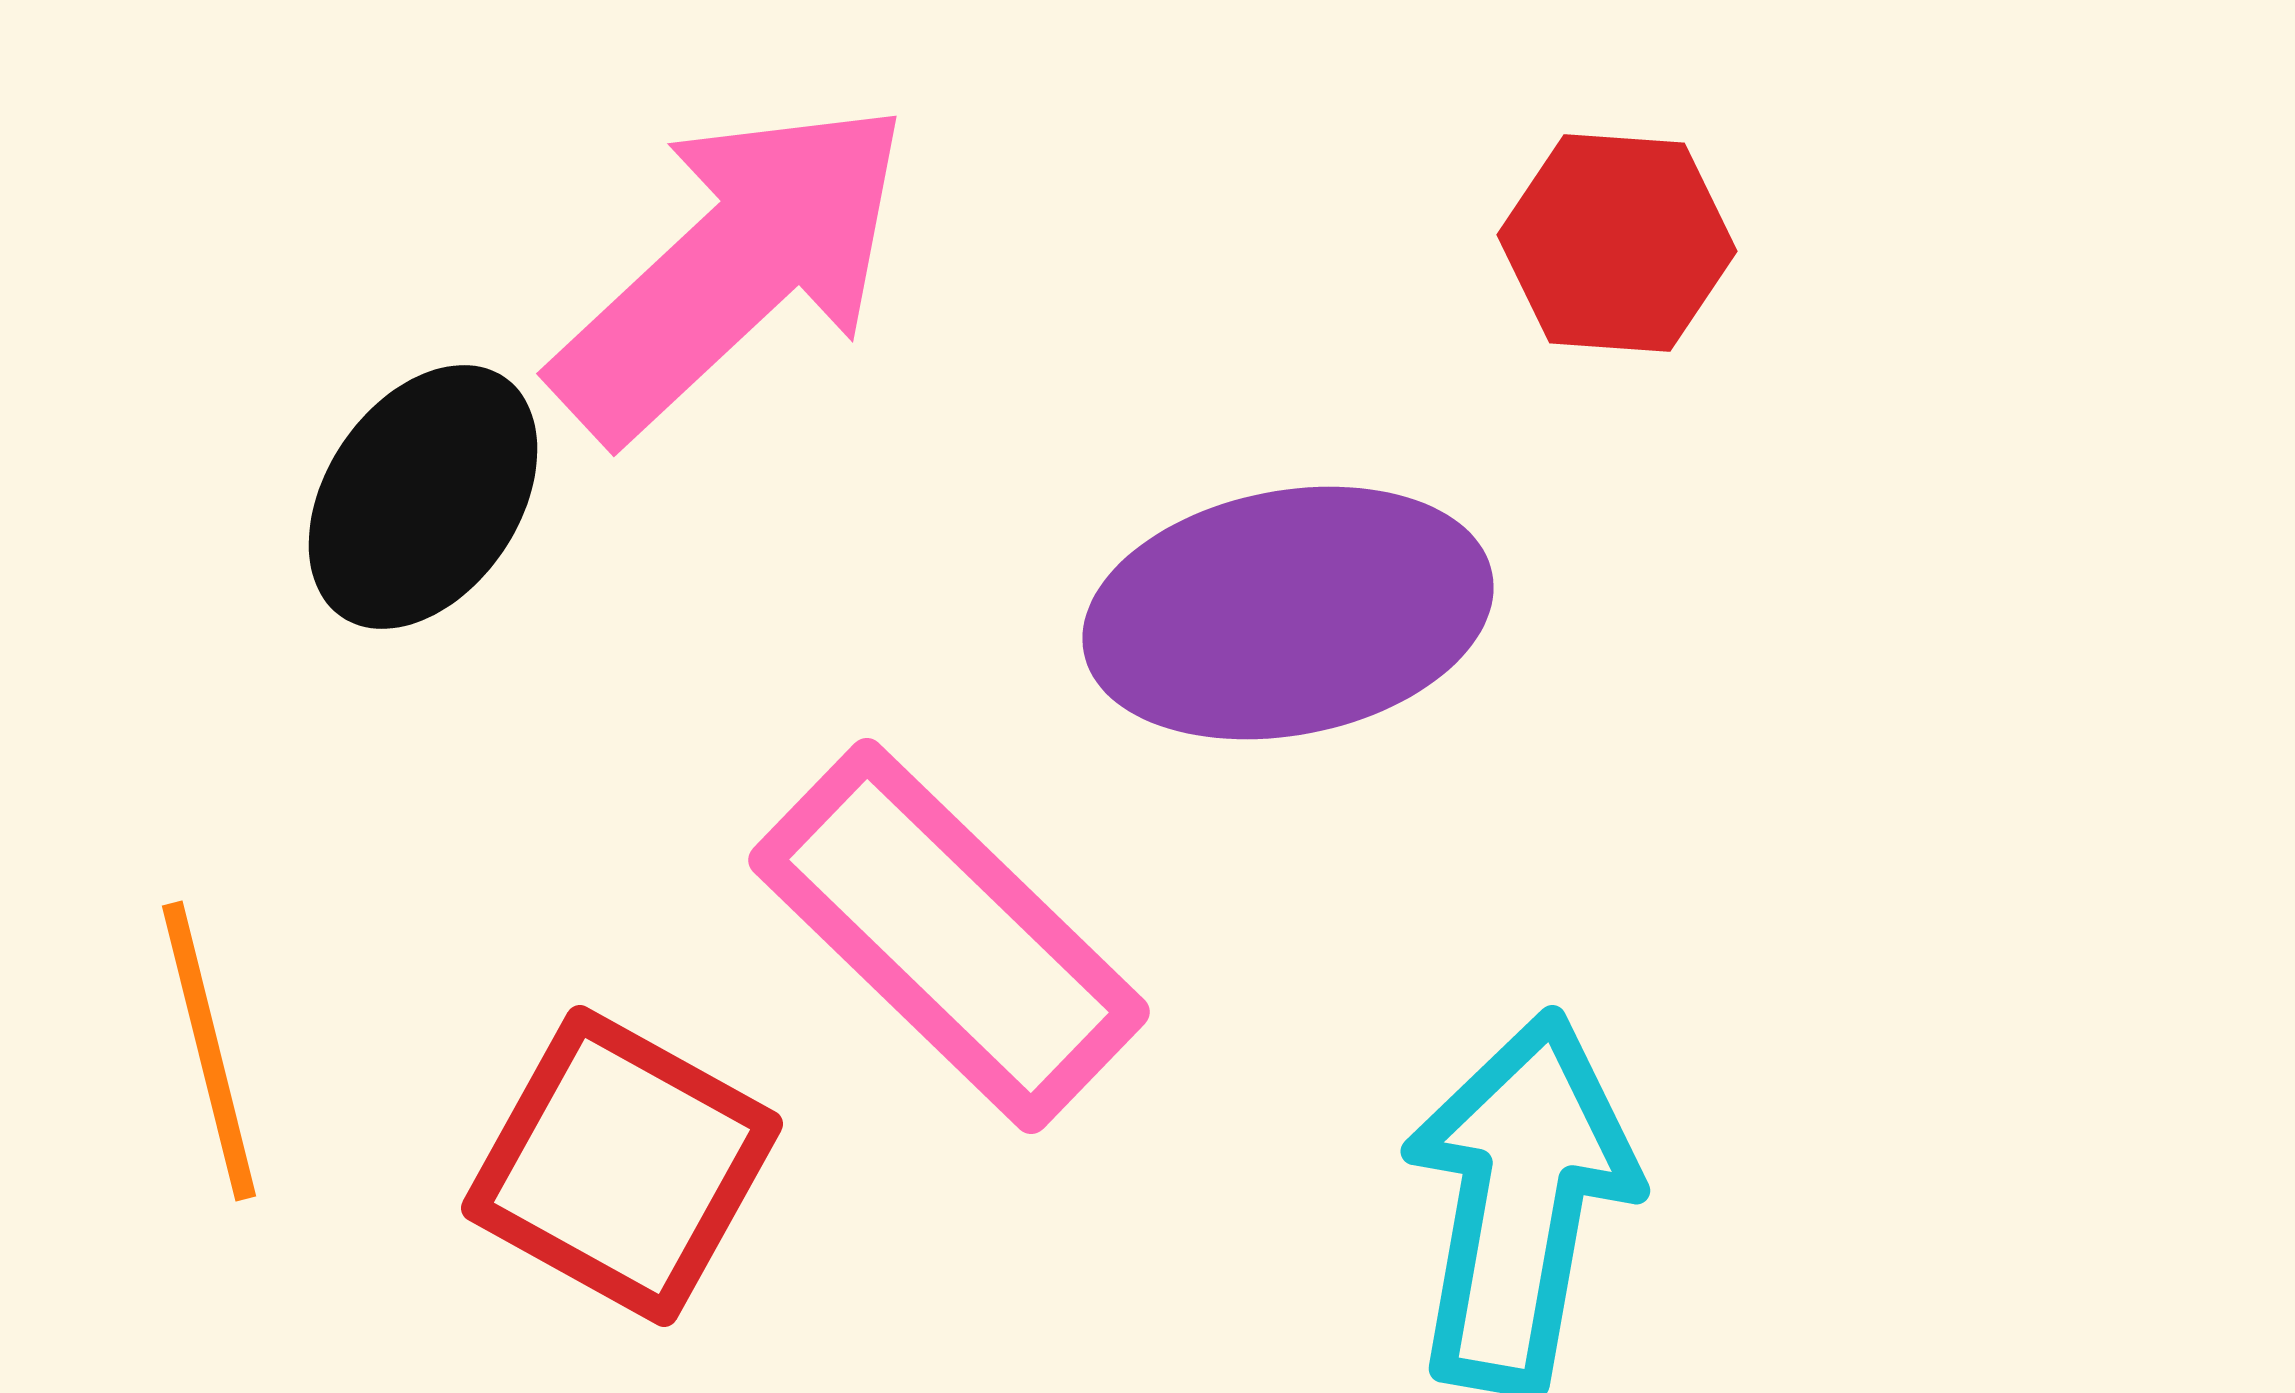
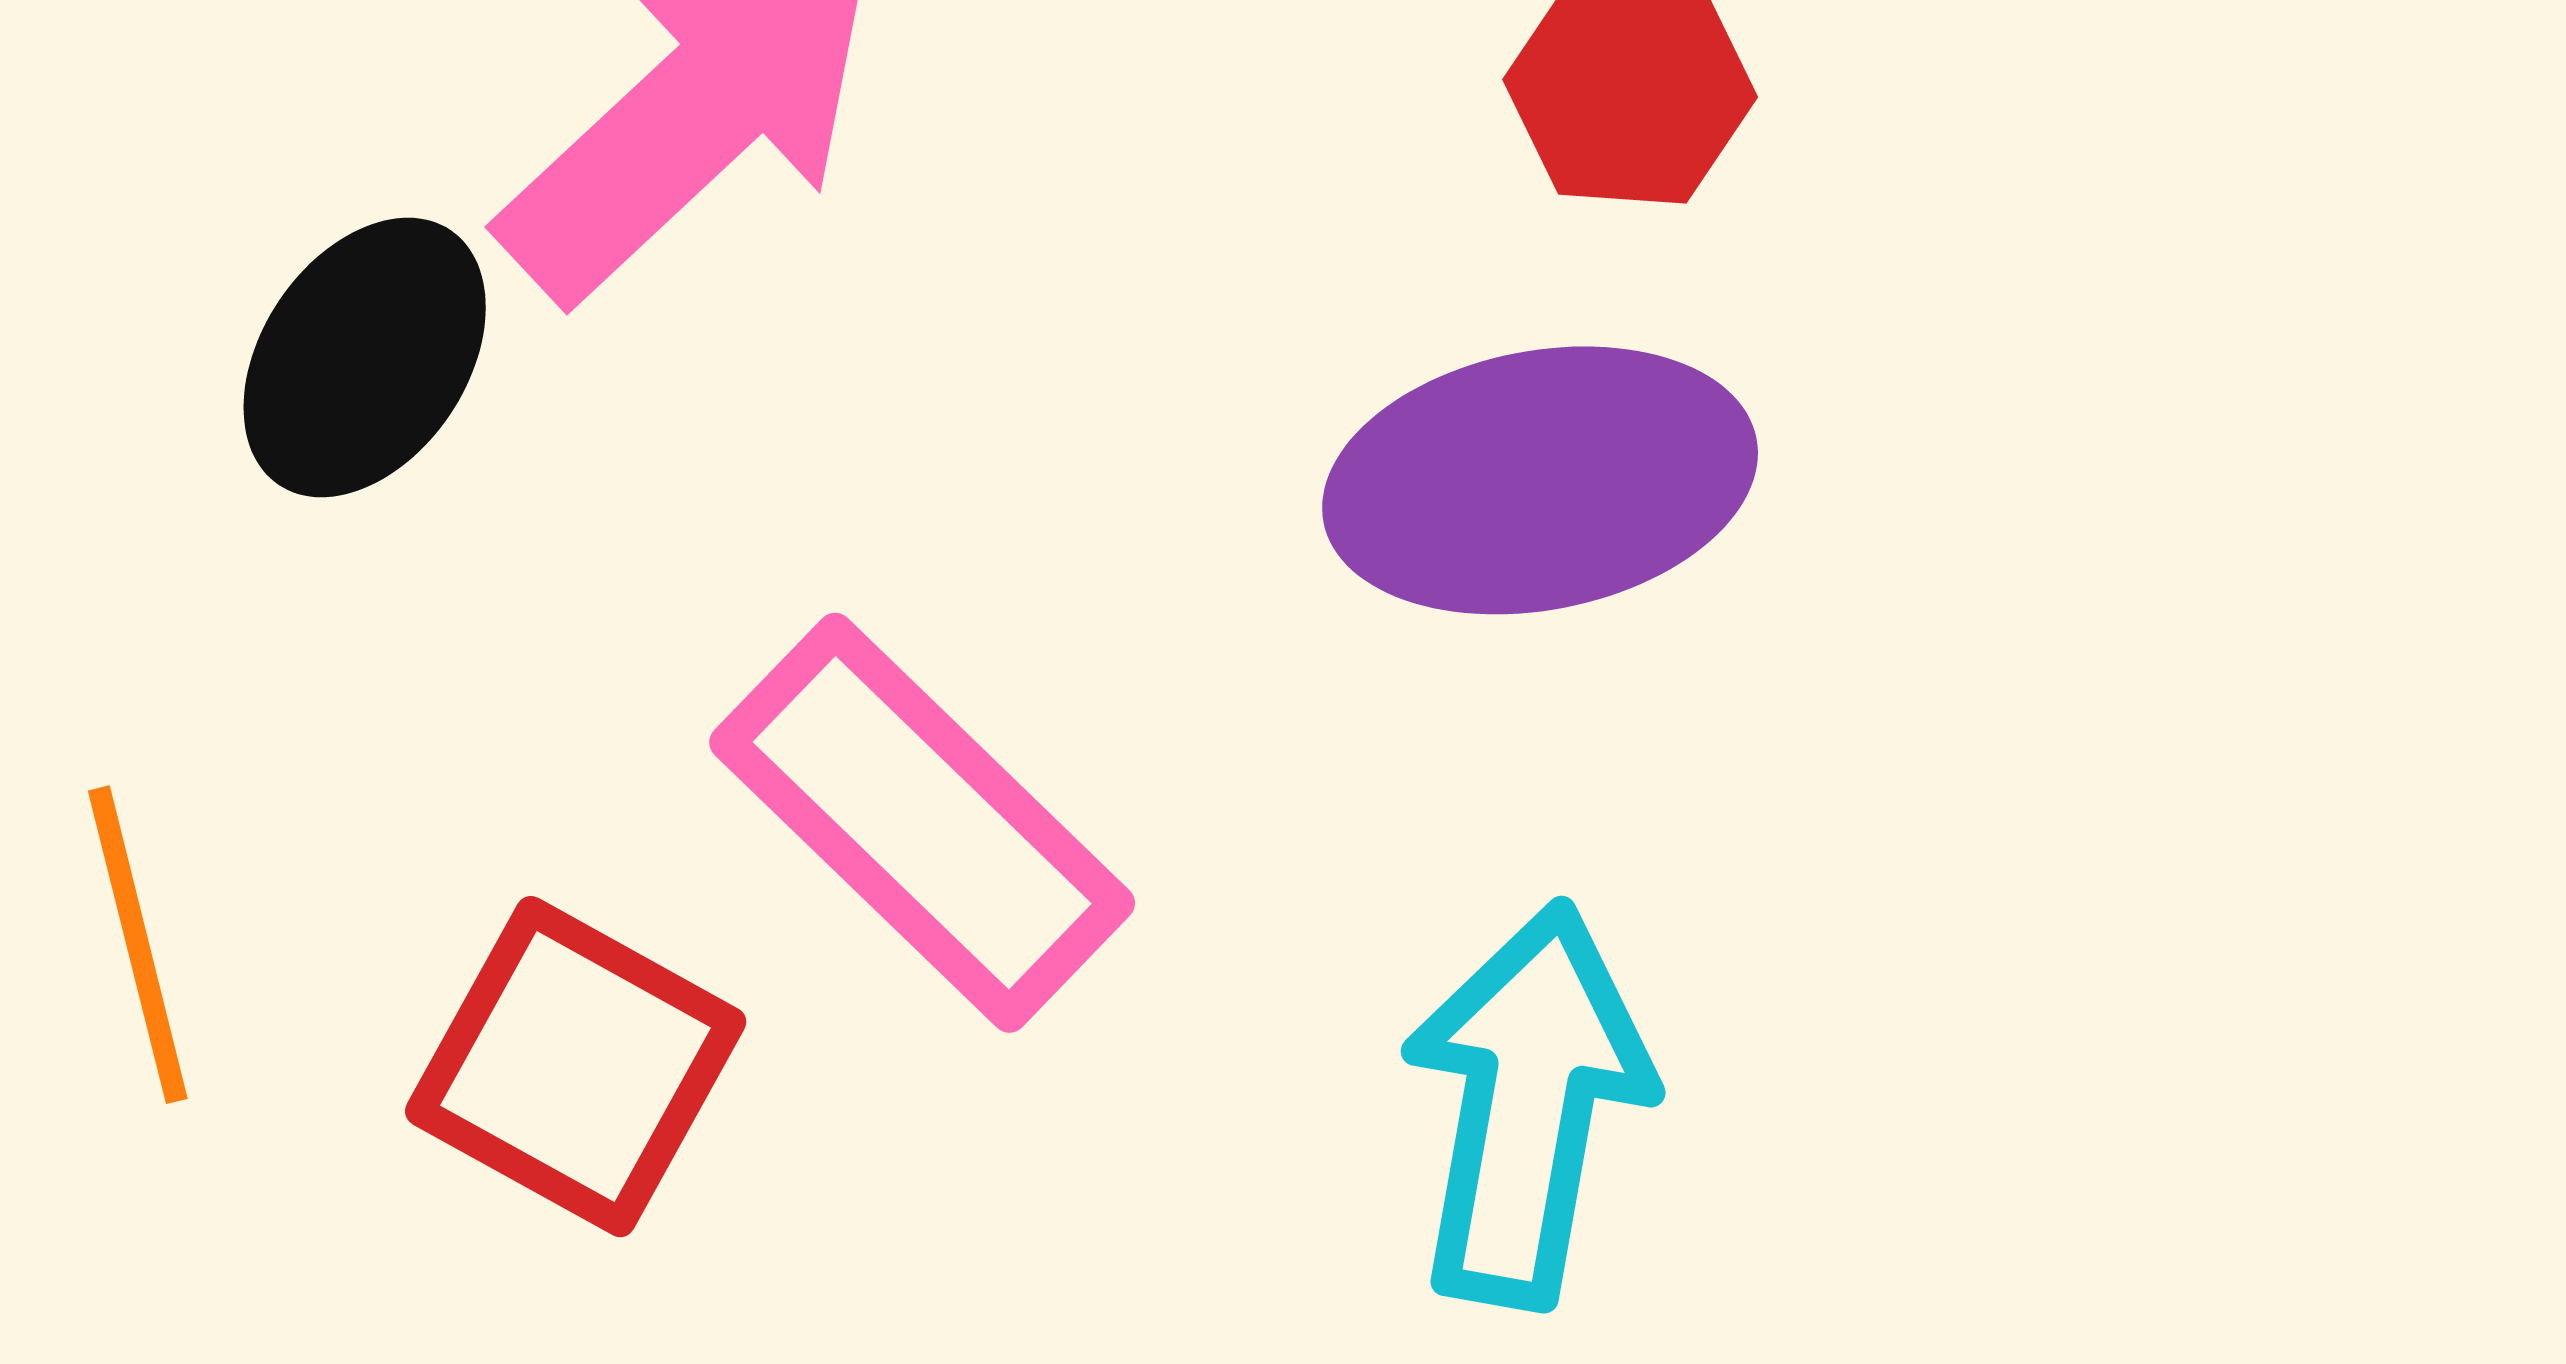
purple ellipse: (1288, 613) -> (1540, 480), moved

